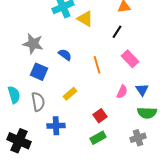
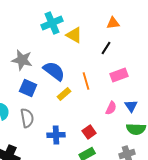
blue semicircle: (65, 55) -> (54, 71), size x1.6
pink rectangle: (130, 59) -> (119, 75), turned -66
yellow rectangle: (70, 94) -> (64, 94), moved
blue cross: (56, 126) -> (56, 135), moved

